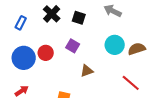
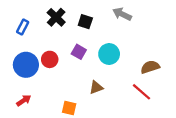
cyan circle: (115, 45) -> (109, 54), moved
brown semicircle: (137, 49) -> (150, 67), moved
brown triangle: (87, 71) -> (96, 87), moved

